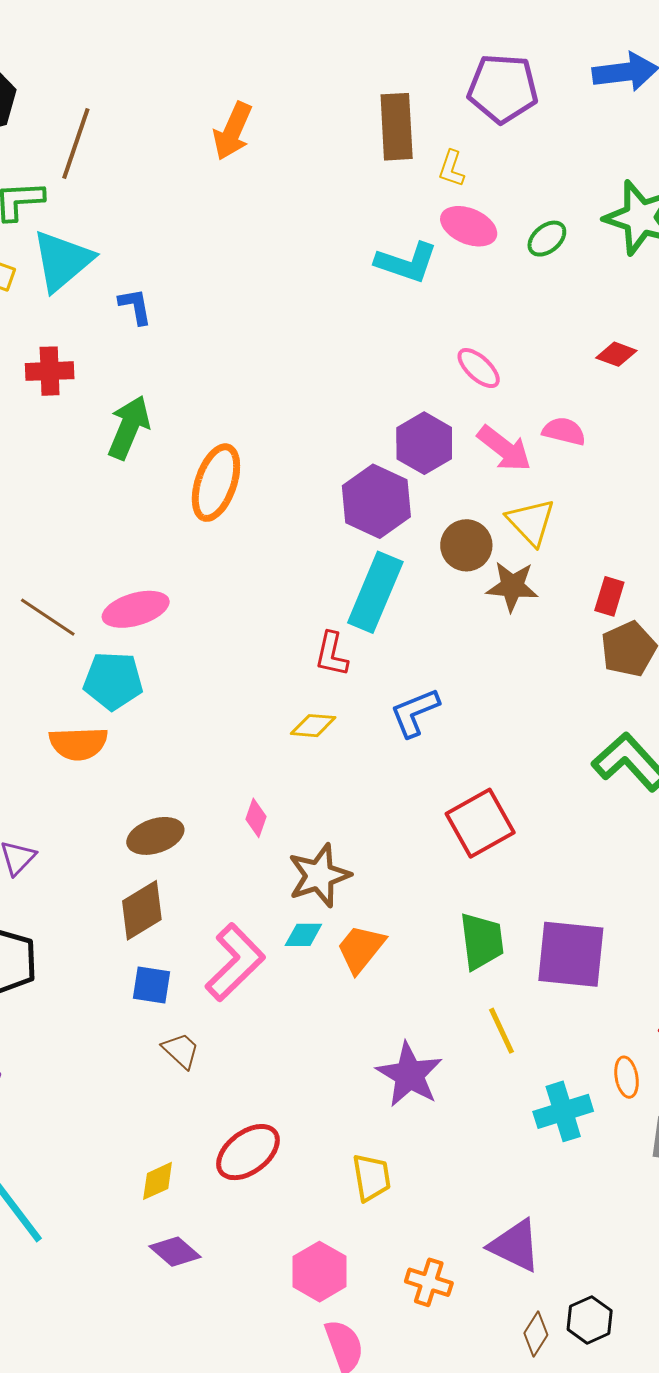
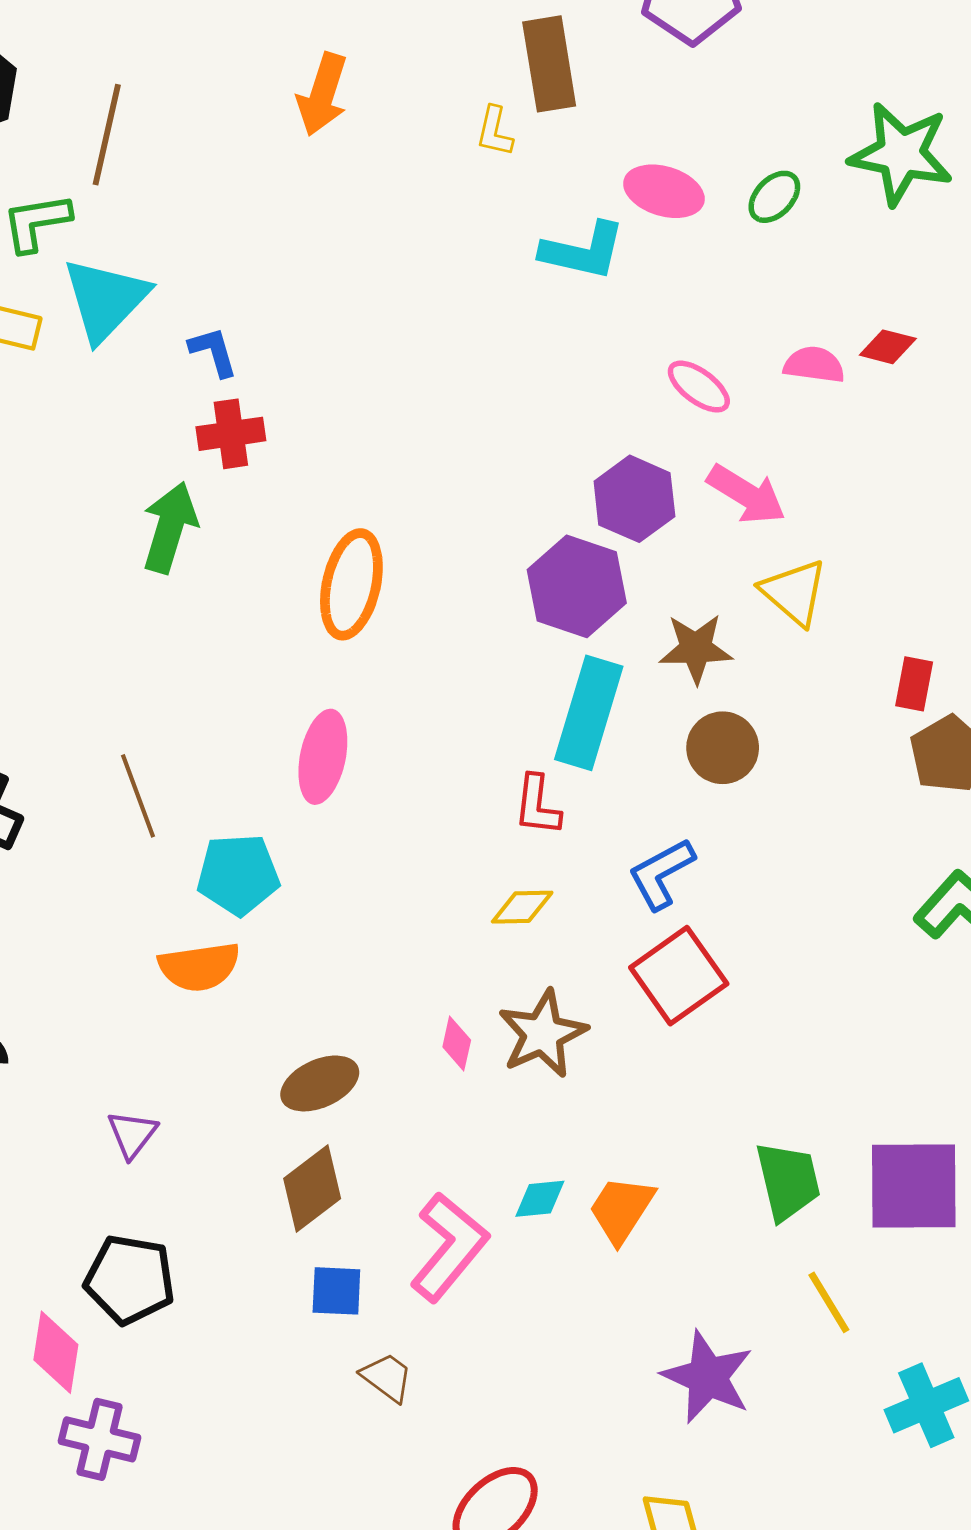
yellow L-shape: (451, 169) -> (495, 131), moved
red cross: (50, 371) -> (231, 434), moved
green arrow: (129, 427) -> (170, 527), moved
pink semicircle: (564, 431) -> (814, 365), moved
brown circle: (466, 545) -> (723, 748), moved
brown star: (512, 586) -> (696, 649), moved
pink ellipse: (136, 609) -> (323, 757), moved, turned -56
brown line: (48, 617) -> (138, 796), turned 42
red square: (480, 823) -> (679, 976), moved
brown star: (319, 876) -> (543, 1034), moved

